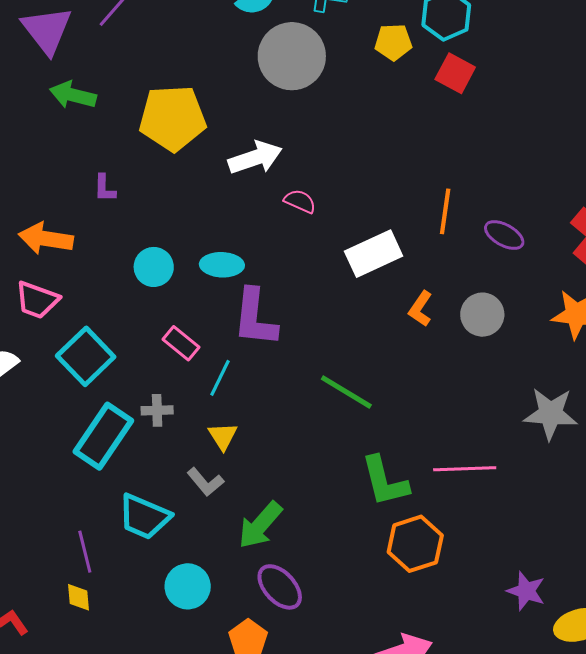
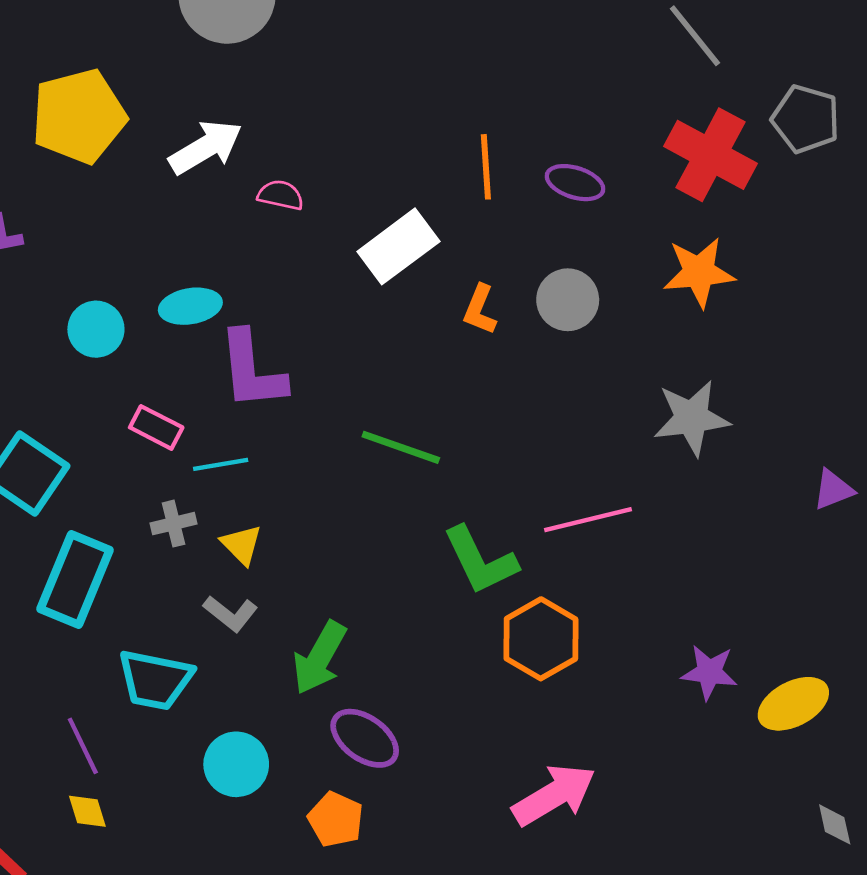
cyan line: (220, 378) -> (221, 464), turned 66
gray cross: (157, 410) -> (174, 524), moved

